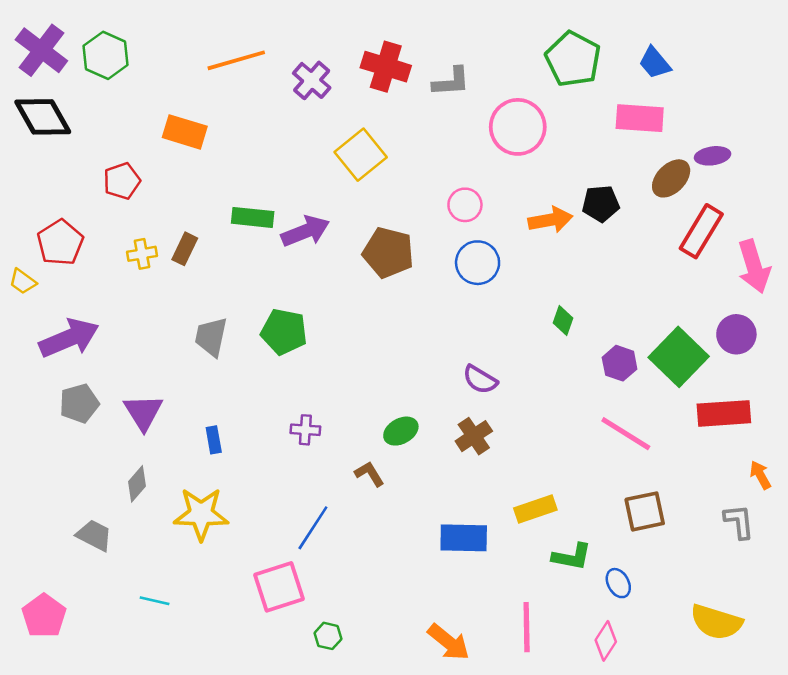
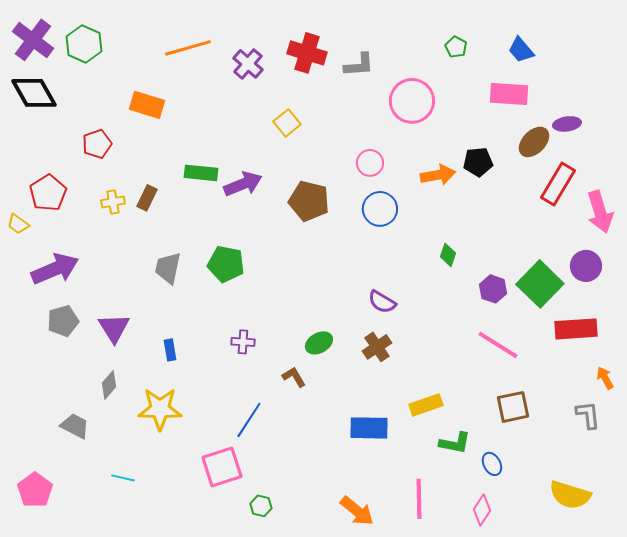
green pentagon: (573, 59) -> (456, 47), size x0.5
yellow square: (361, 155) -> (287, 123), size x0.7

